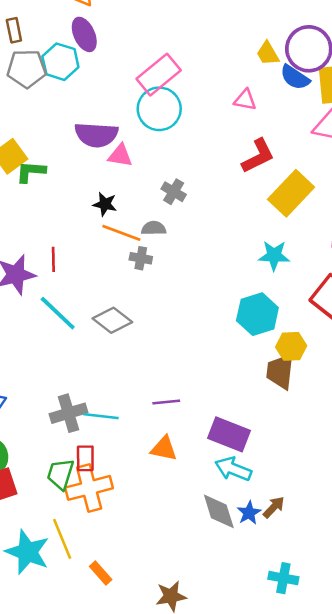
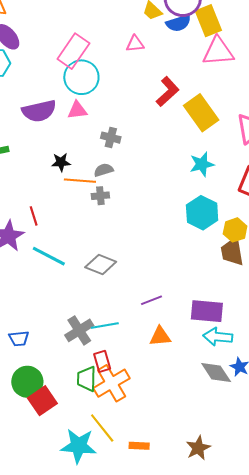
blue semicircle: (295, 77) -> (178, 23), turned -35
pink triangle: (245, 100) -> (135, 44), moved
pink triangle: (120, 156) -> (77, 110), moved
yellow rectangle: (291, 193) -> (201, 113), turned -63
gray diamond: (112, 320) -> (101, 264), moved
orange rectangle: (101, 573) -> (139, 446), turned -30

